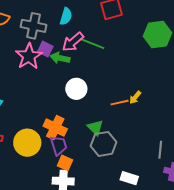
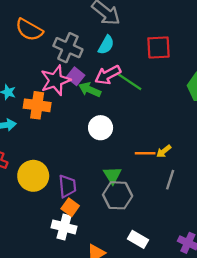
orange cross: (55, 127) -> (37, 105), moved, turned -30
gray line: (160, 150) -> (170, 180), moved

